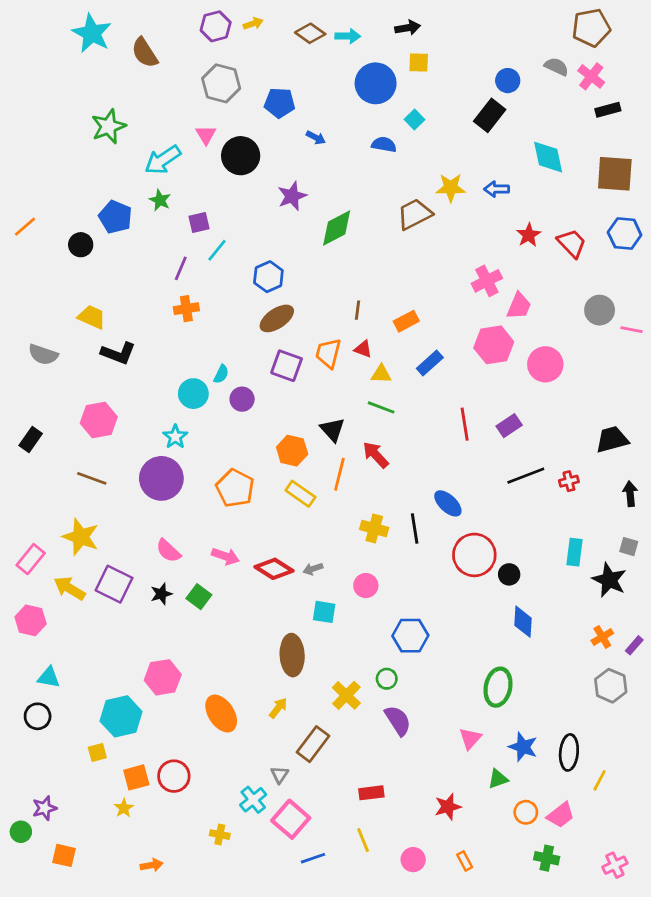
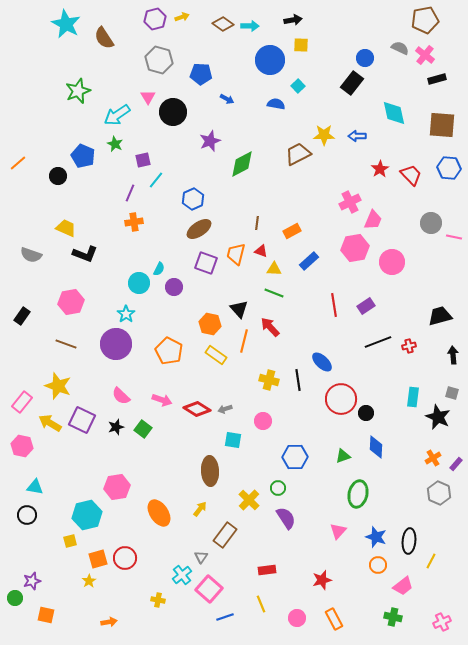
green triangle: (498, 779) -> (343, 456), moved
orange circle: (526, 812) -> (378, 565), moved
orange rectangle: (465, 861) -> (334, 619), size x1.5

